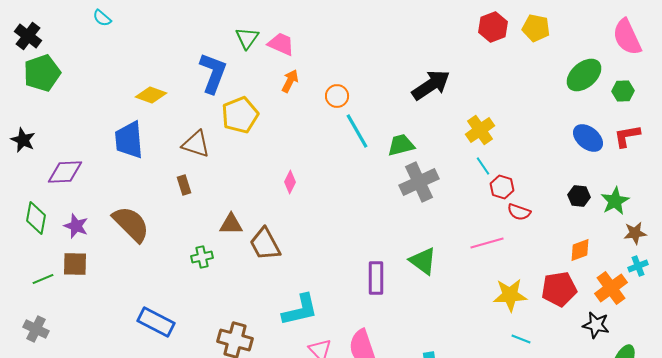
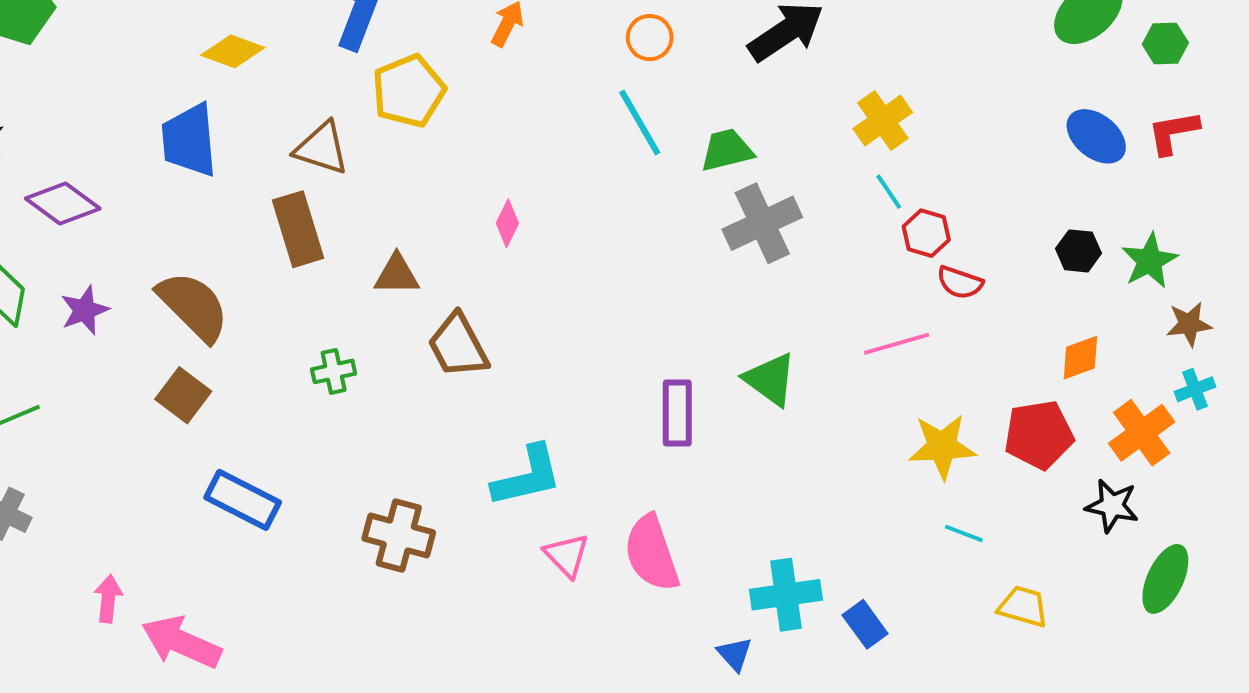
orange circle: (337, 96) -> (650, 38), moved
purple diamond: (65, 172) -> (63, 204), turned 39
brown rectangle: (184, 185) -> (298, 229), size x1.8
brown triangle: (231, 224) -> (397, 275), moved
purple star: (76, 226) -> (85, 310), turned 30
brown square: (75, 264) -> (183, 395), moved, turned 36

